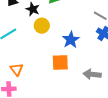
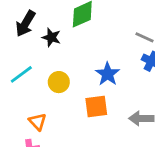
yellow circle: (42, 26) -> (59, 82), moved

